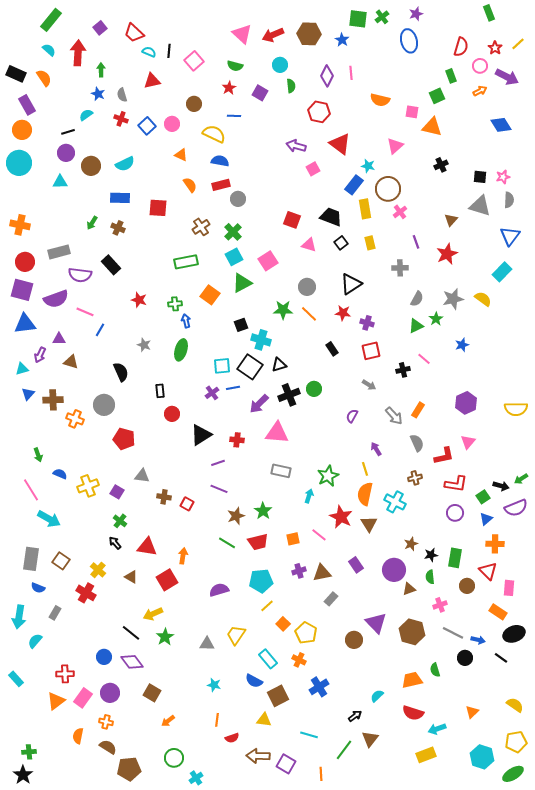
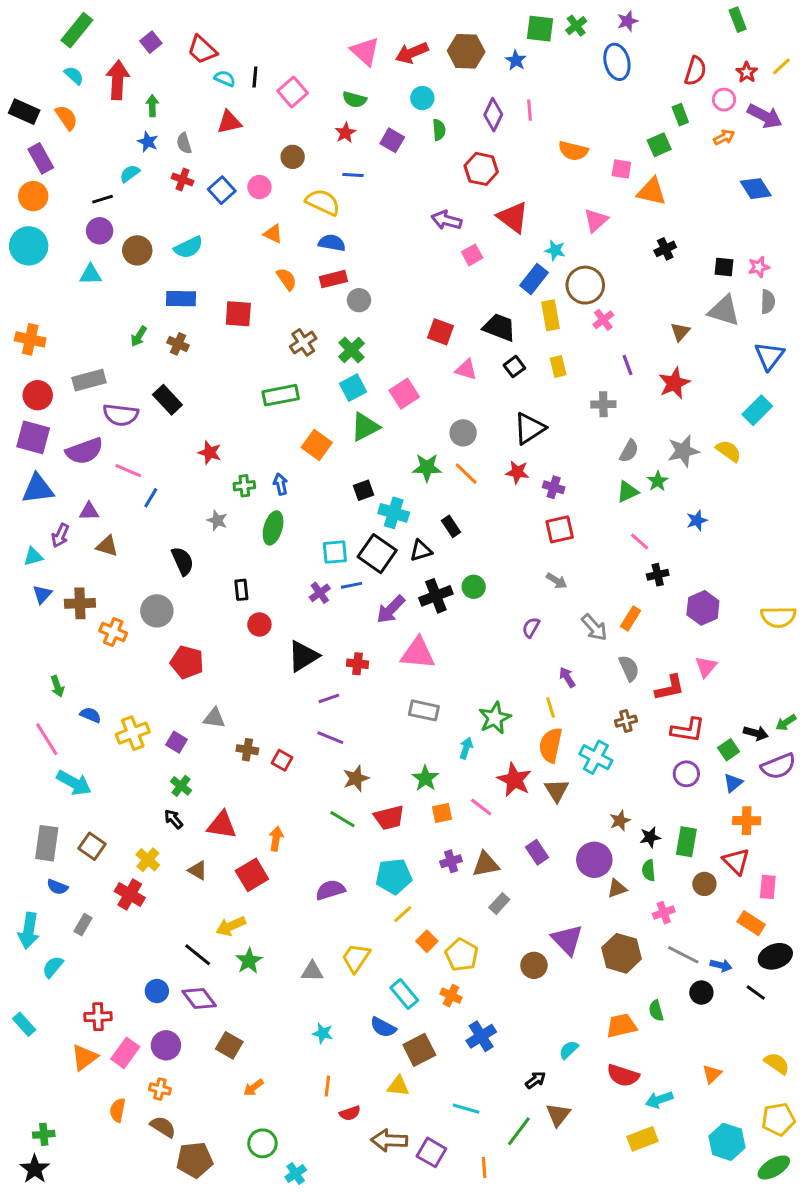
green cross: (175, 304) -> (244, 486), moved
black rectangle: (332, 349) -> (451, 526), moved
black cross: (403, 370) -> (658, 575), moved
green star: (263, 511) -> (425, 778), moved

